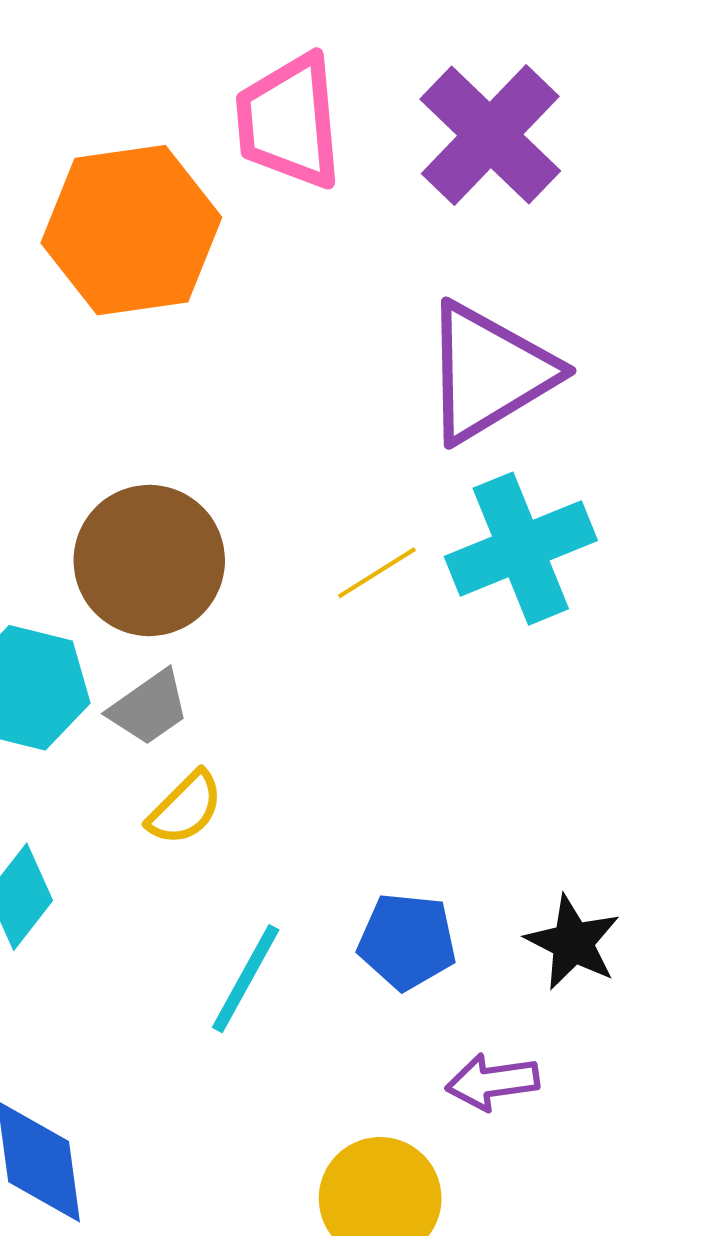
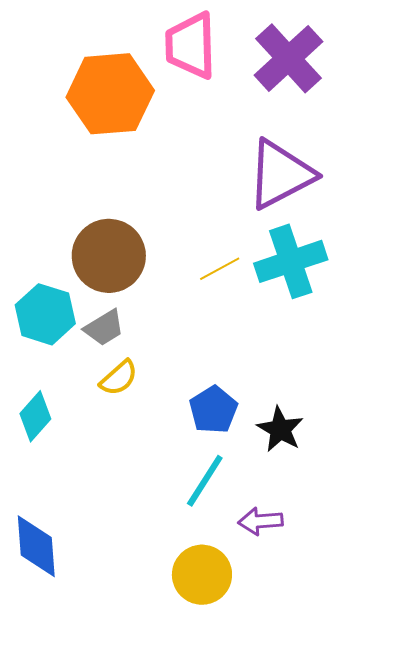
blue pentagon: (407, 941) -> (213, 410), moved, turned 30
black star: (573, 942) -> (280, 429), moved
cyan line: (246, 979) -> (205, 481), moved

